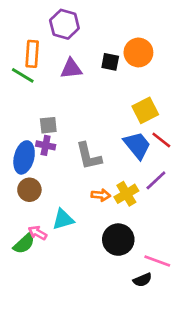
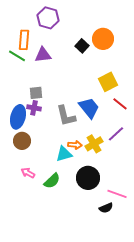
black square: (110, 62) -> (82, 46), turned 32
purple triangle: (71, 69) -> (43, 55), moved
blue trapezoid: (137, 145) -> (89, 108), moved
cyan triangle: (63, 219) -> (64, 154), moved
green semicircle: (24, 244) -> (52, 181), moved

